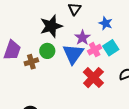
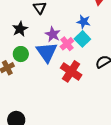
blue star: (106, 23) -> (84, 22), moved
black star: (51, 26) -> (20, 29), size x0.7

